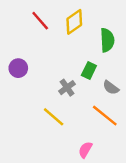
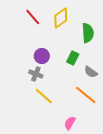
purple circle: (18, 68) -> (42, 56), moved
gray cross: (67, 88) -> (36, 74), moved, turned -32

